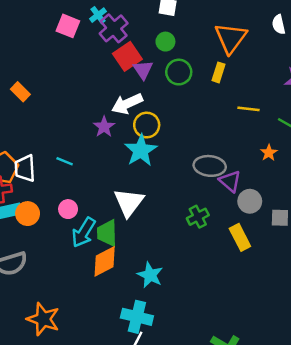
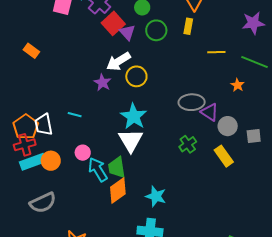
orange rectangle: (20, 92) -> (31, 51), moved
cyan star: (141, 150) -> (134, 116), moved
cyan arrow: (84, 232) -> (98, 170), turned 125

